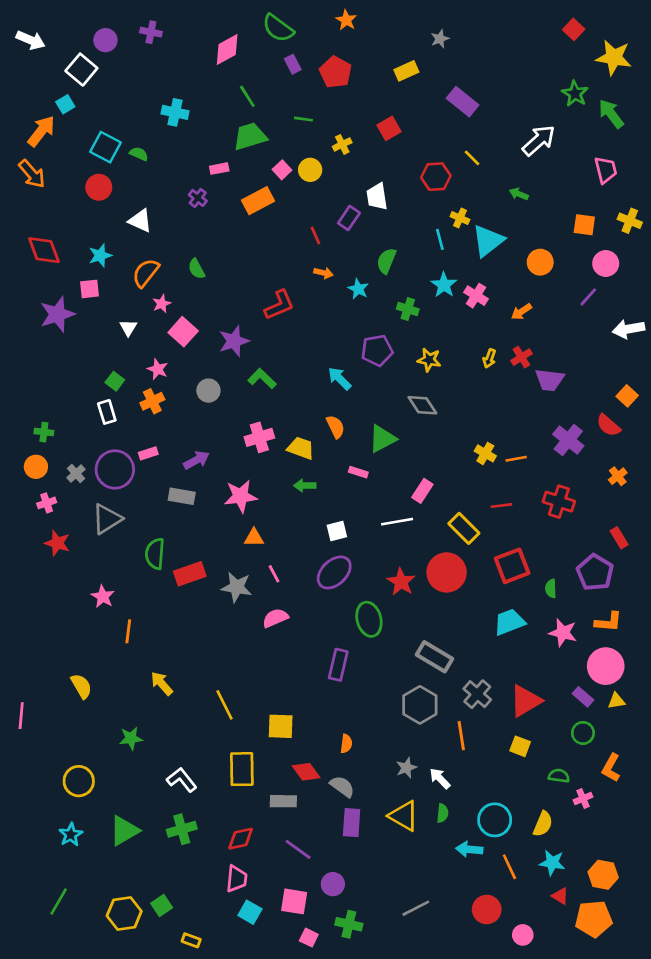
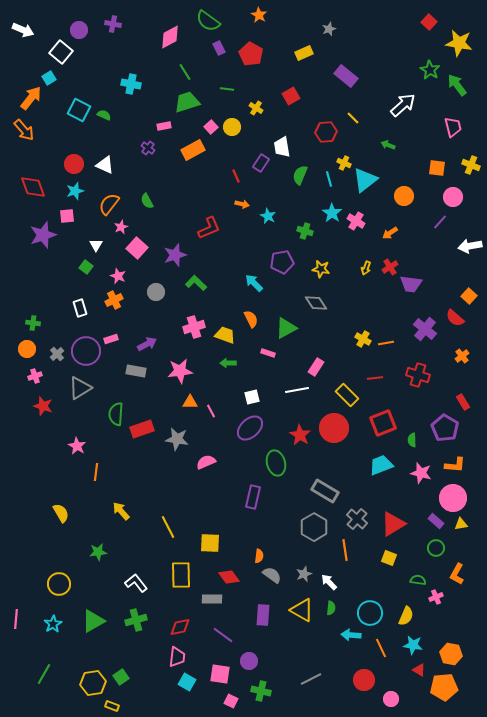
yellow cross: (342, 144) -> (256, 108), turned -32
red circle: (99, 187) -> (74, 164), moved
green semicircle: (386, 261) -> (300, 175), moved
green square: (115, 381) -> (86, 267), moved
pink line: (274, 574) -> (211, 411), moved
pink line: (21, 716) -> (16, 619), moved
gray semicircle: (342, 786) -> (272, 575), moved
yellow rectangle: (191, 940) -> (112, 706), moved

